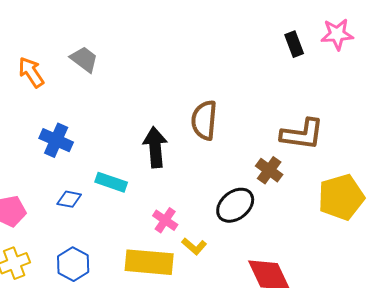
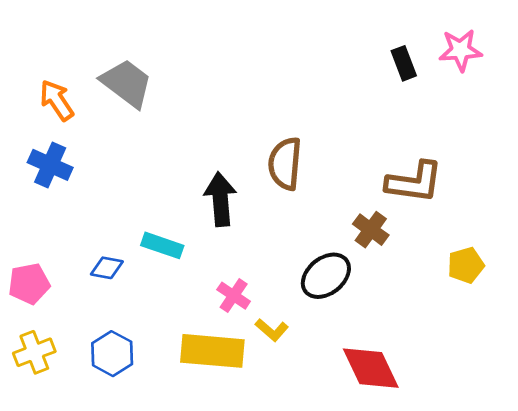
gray trapezoid: (84, 59) -> (127, 83), size x1.4
blue cross: (56, 140) -> (50, 165), moved
yellow pentagon: (341, 197) -> (466, 265), size x0.6

